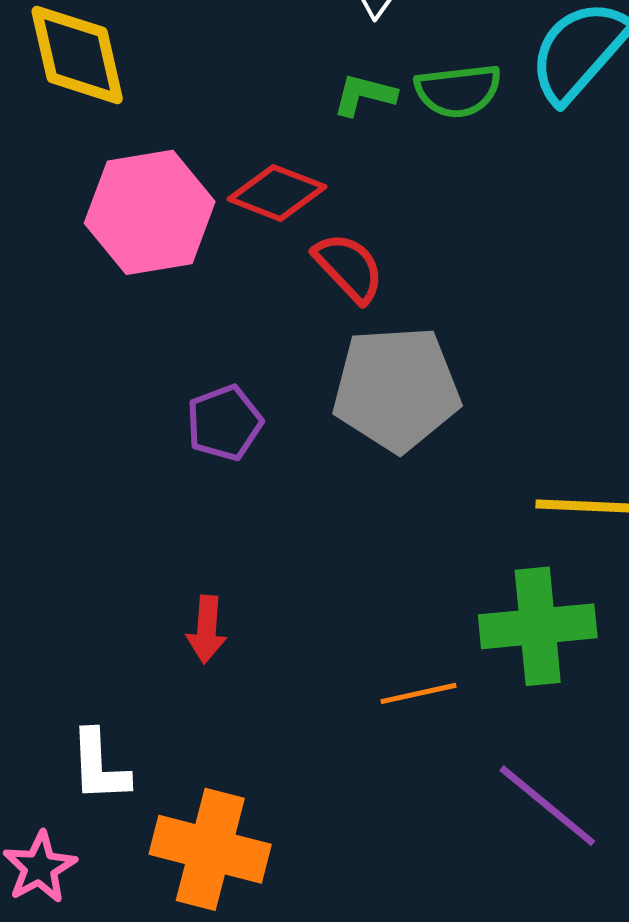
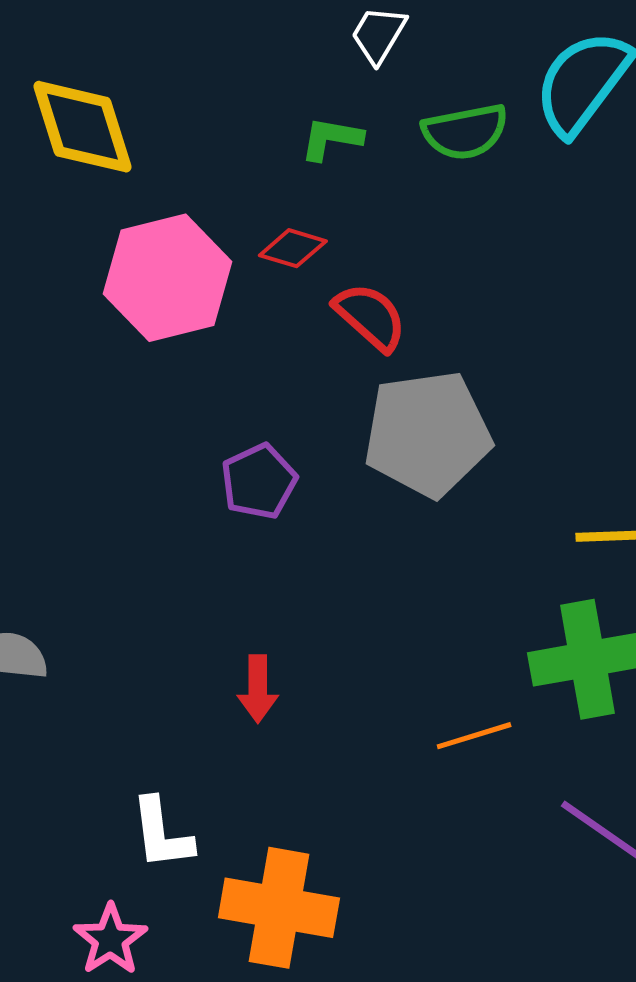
green L-shape: (364, 95) -> (331, 139), moved
red diamond: (277, 193) -> (293, 248), size x0.7

